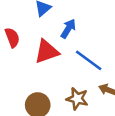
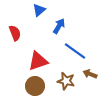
red triangle: (47, 52) -> (38, 61), moved

